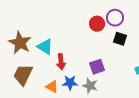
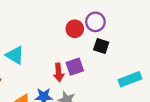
red arrow: (61, 62) -> (59, 72), moved
purple square: (97, 67) -> (75, 67), moved

